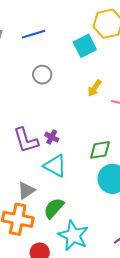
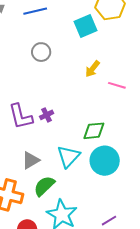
purple cross: (52, 137) -> (47, 115), turned 32
cyan triangle: (55, 166) -> (68, 156), moved, turned 40
gray triangle: (26, 190) -> (31, 160), moved

